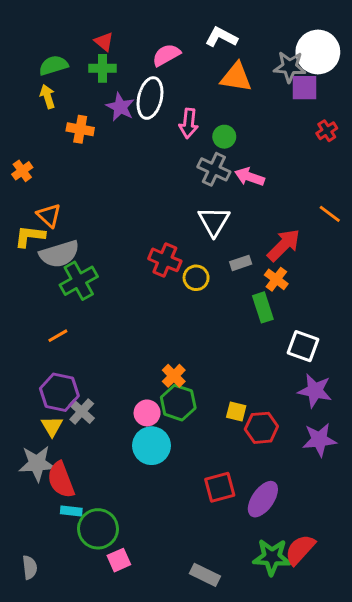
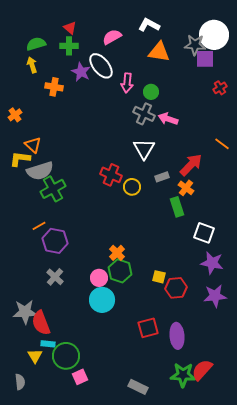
white ellipse: (150, 98) -> (101, 66), turned -52
purple hexagon: (59, 392) -> (55, 241), moved
yellow triangle: (52, 426) -> (35, 356), moved
purple ellipse: (263, 499) -> (177, 336), turned -40

